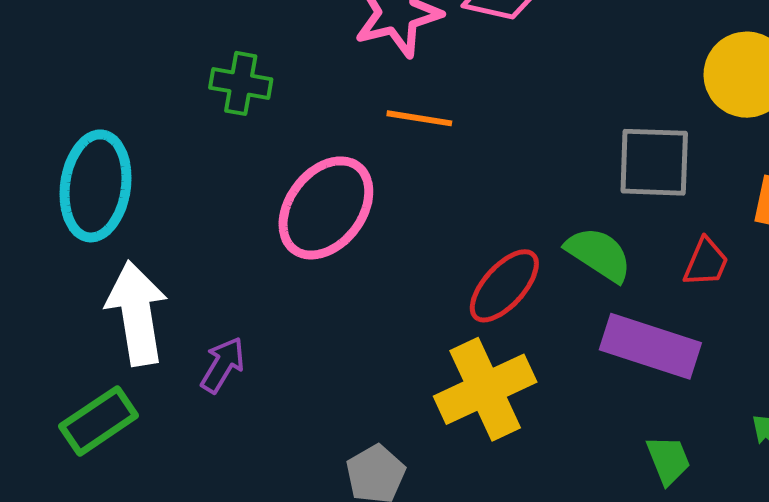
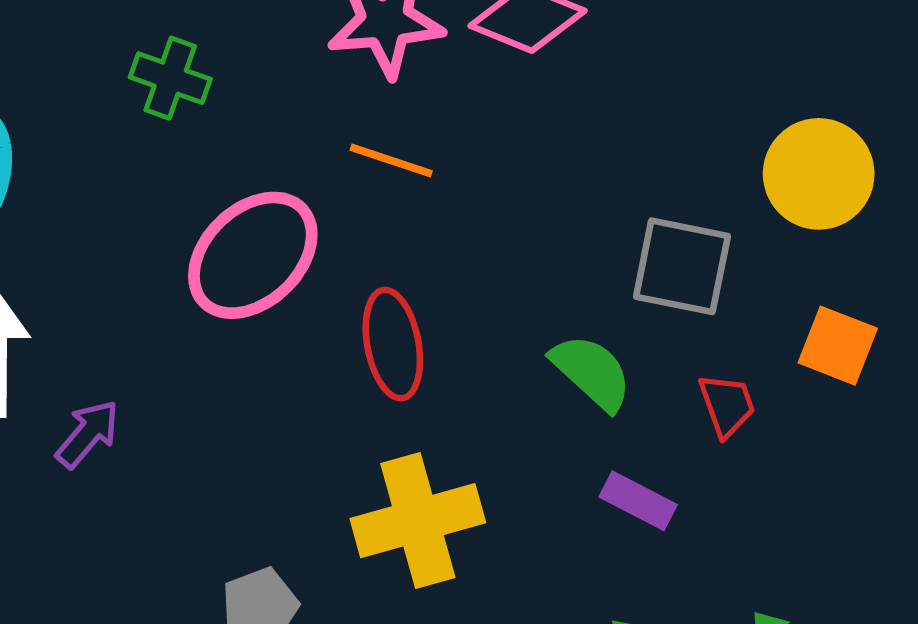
red trapezoid: (706, 262) -> (727, 405), turned -52
red ellipse: (504, 286) -> (393, 344), moved, turned -62
purple rectangle: (650, 346) -> (638, 501), size x0.6

